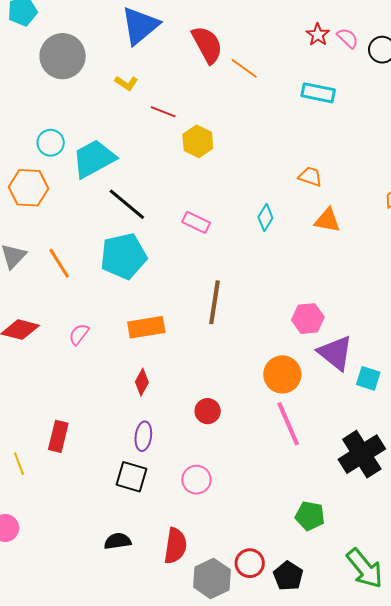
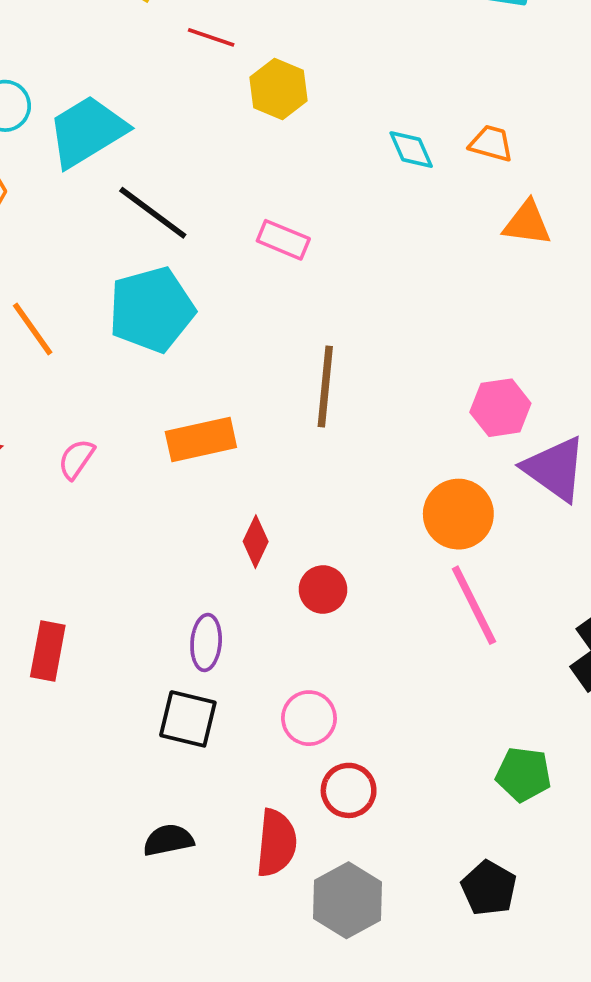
cyan diamond: (265, 218) -> (411, 150), moved, turned -52
red diamond: (142, 382) -> (256, 542), moved
red circle: (250, 563) -> (349, 790), moved

